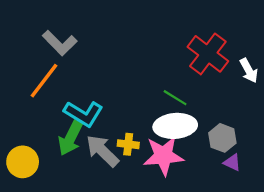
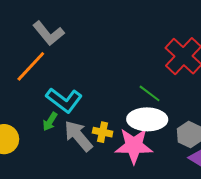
green arrow: (70, 138) -> (50, 121), size x0.6

